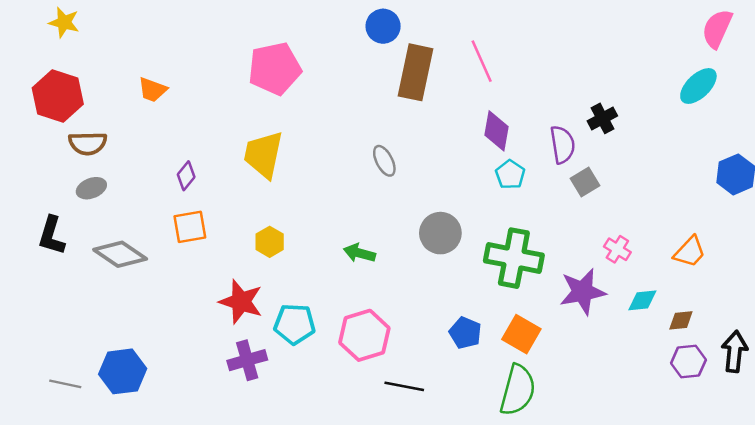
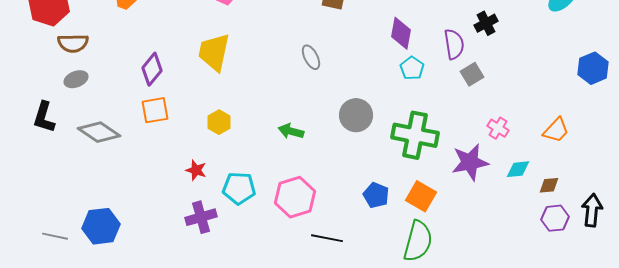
purple diamond: (186, 176) -> (152, 69), size x1.4
red star: (241, 302) -> (196, 170), size x0.6

